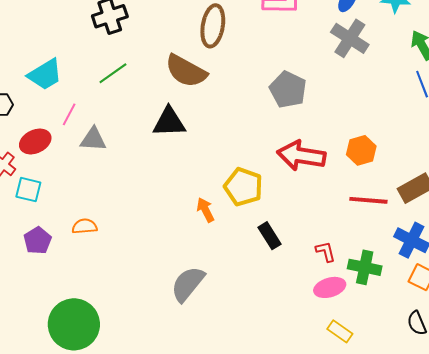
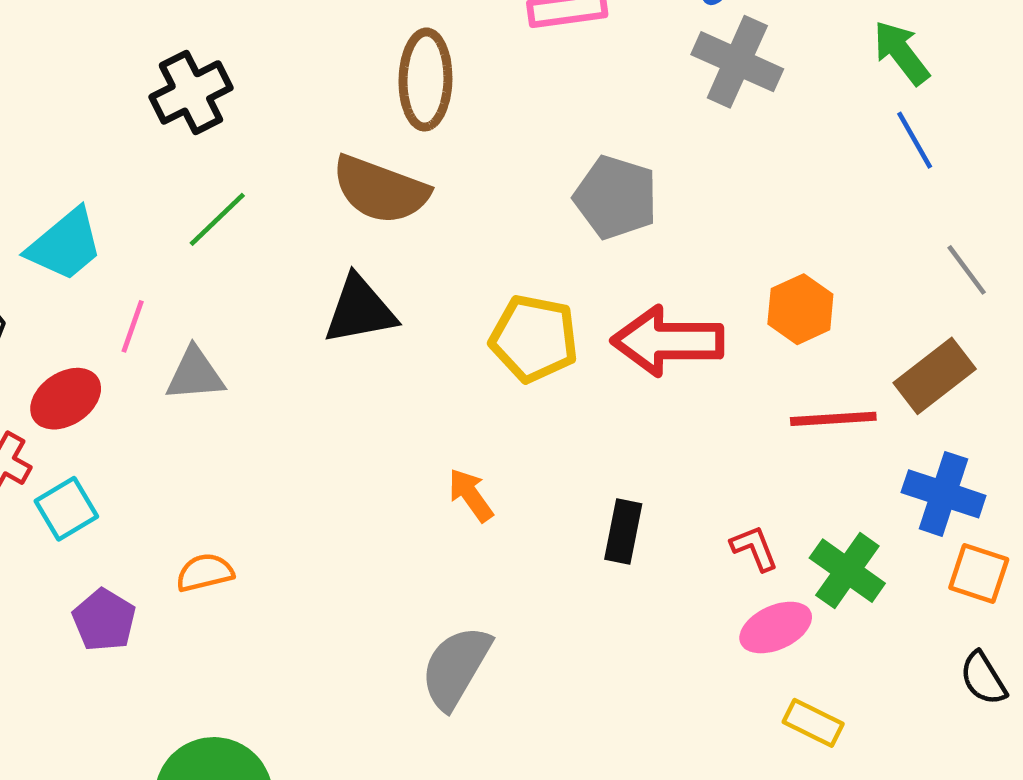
yellow pentagon: (243, 187) -> (534, 338), moved
cyan square: (28, 190) -> (66, 509), turned -36
black rectangle: (270, 236) -> (623, 531), turned 52
green cross: (365, 267) -> (847, 571), turned 32

